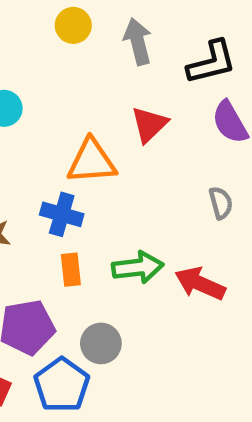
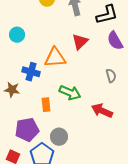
blue cross: (62, 214) -> (31, 72), moved
green arrow: (138, 267) -> (70, 93), moved, turned 30

